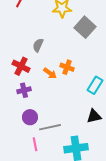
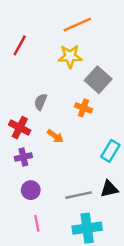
orange cross: (67, 67) -> (83, 108), moved
gray line: (50, 127) -> (79, 195), moved

